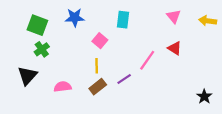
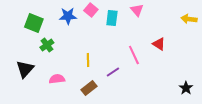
pink triangle: (174, 16) -> (137, 10), moved
pink square: (100, 41) -> (91, 10), moved
green cross: (42, 49) -> (47, 45), moved
pink line: (147, 60) -> (134, 55), turned -60
brown rectangle: (98, 87) -> (89, 88), moved

